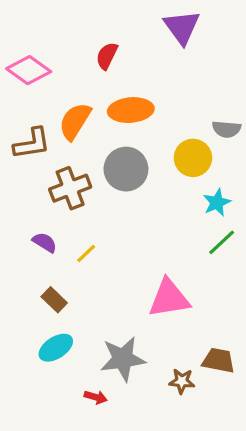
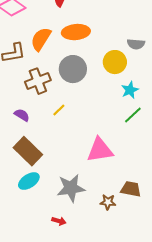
yellow line: (86, 254) -> (59, 110), moved
brown rectangle: (54, 300) -> (28, 151), size x1.8
red arrow: (96, 397) -> (59, 221), moved

